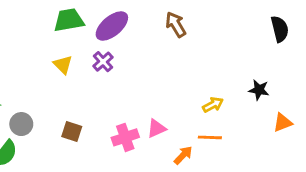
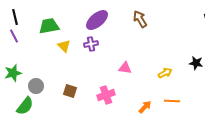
green trapezoid: (69, 20) -> (49, 26), moved
purple cross: (103, 62) -> (91, 44), turned 32
pink triangle: (156, 128) -> (125, 68), moved, turned 32
orange line: (210, 137) -> (172, 101), moved

